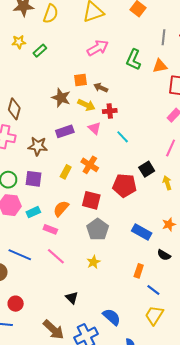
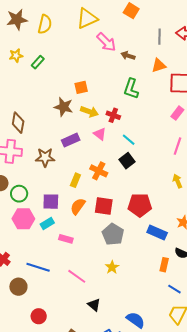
pink arrow: (98, 48) -> (106, 42), moved, turned 80
green L-shape: (134, 60) -> (131, 89), moved
brown arrow: (101, 88) -> (128, 56), moved
red cross: (110, 111) -> (113, 115), turned 32
black square: (147, 169) -> (127, 161), moved
purple square: (34, 179) -> (51, 202), moved
red pentagon: (124, 185) -> (140, 205), moved
orange semicircle: (61, 209) -> (78, 206), moved
pink line: (56, 256) -> (77, 276), moved
orange rectangle: (139, 271) -> (164, 265), moved

